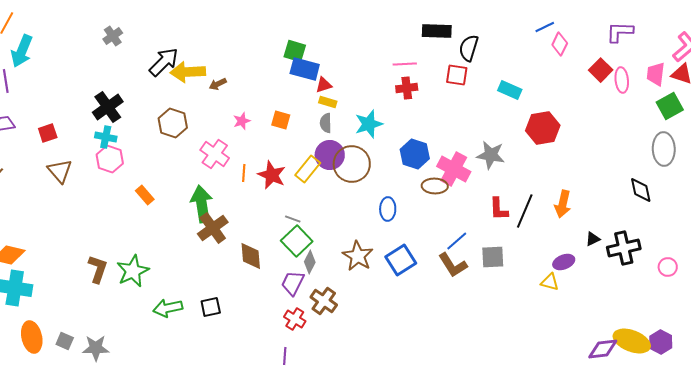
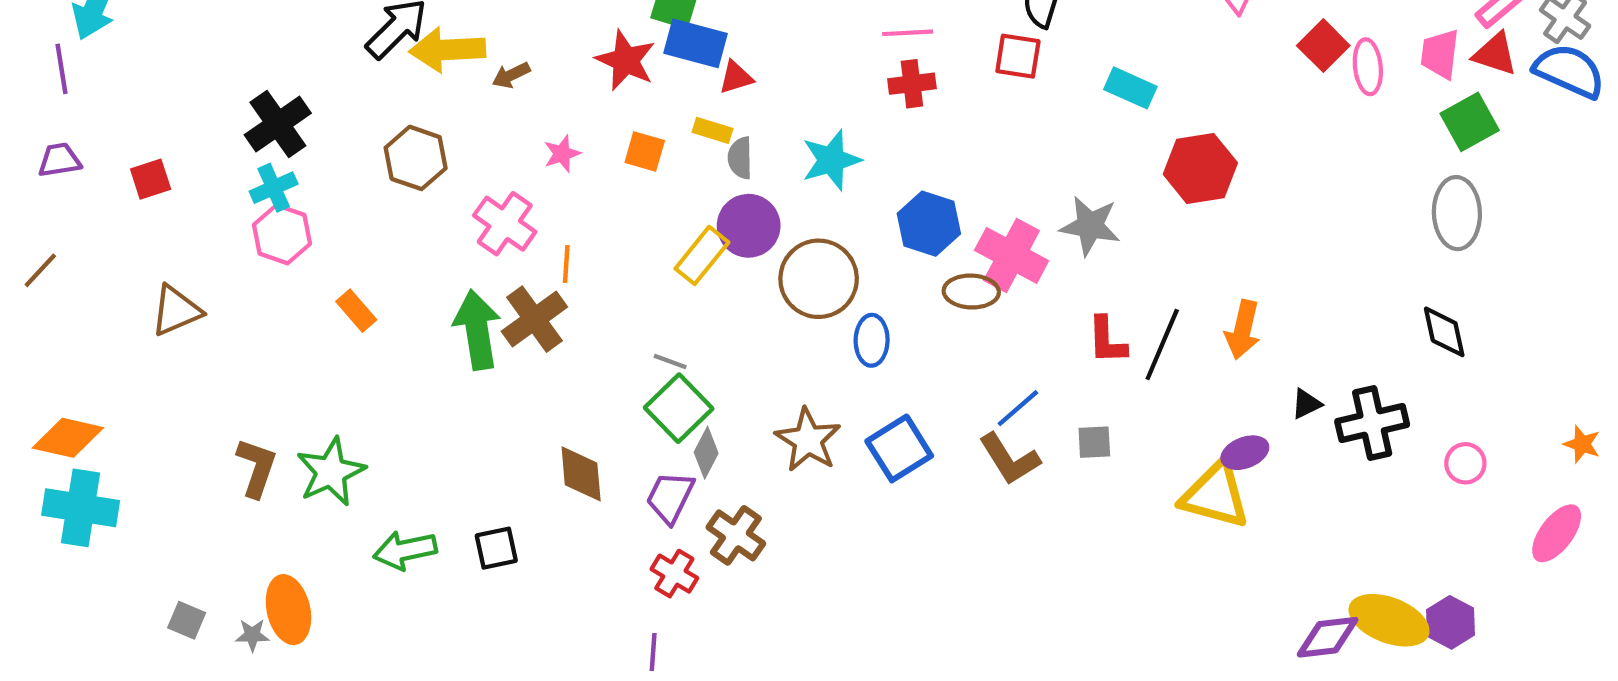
yellow rectangle: (328, 102) -> (713, 130), moved
cyan cross: (106, 137) -> (274, 188), turned -35
brown circle: (352, 164) -> (819, 279), moved
brown triangle: (60, 171) -> (176, 311), moved, turned 48
red star: (272, 175) -> (626, 60), moved
black diamond: (641, 190) -> (1444, 332), moved
brown cross: (213, 228) -> (534, 319), moved
brown diamond: (251, 256) -> (581, 474), moved
gray square: (493, 257) -> (1094, 442), size x0.7
yellow triangle: (550, 282) -> (1215, 495), size x1.8
orange ellipse: (32, 337) -> (288, 610), moved
gray star: (96, 348) -> (252, 635), size x0.6

